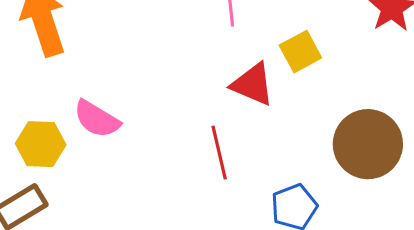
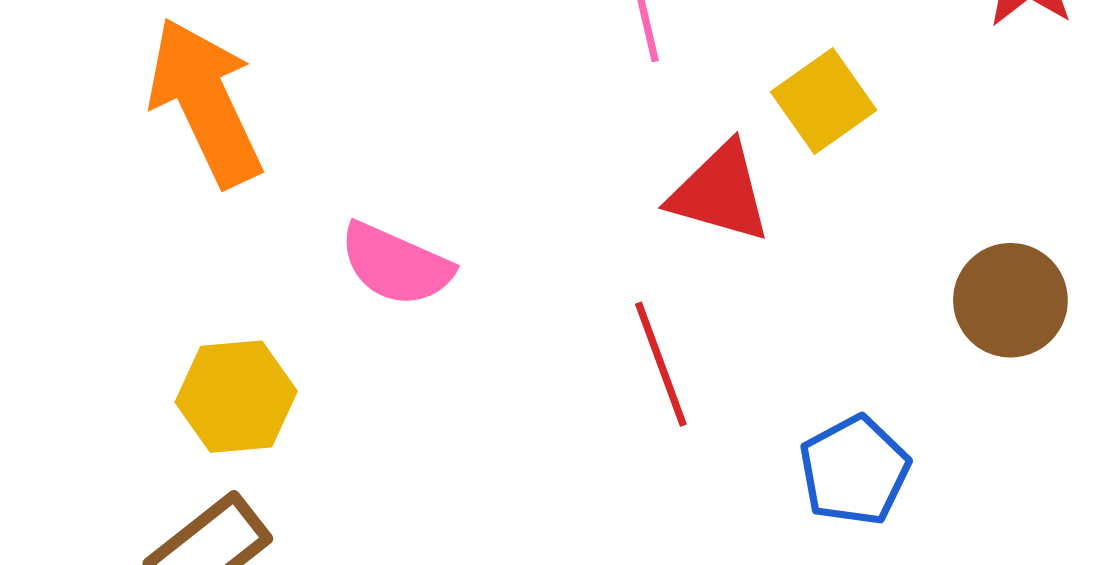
pink semicircle: (97, 119) -> (396, 264), moved
brown circle: (368, 144) -> (1010, 300), size x0.7

